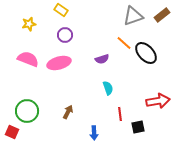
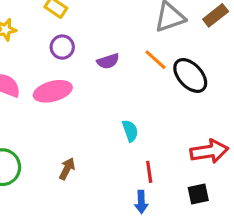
purple semicircle: (102, 59) -> (108, 61), moved
black square: (138, 127) -> (198, 194), moved
blue arrow: (94, 133) -> (141, 202), moved

